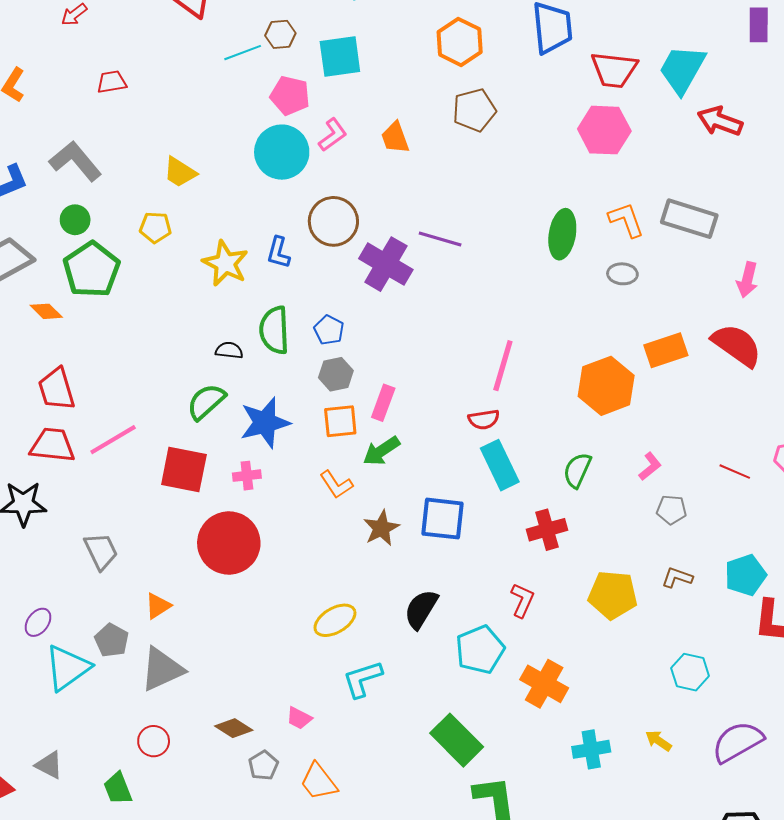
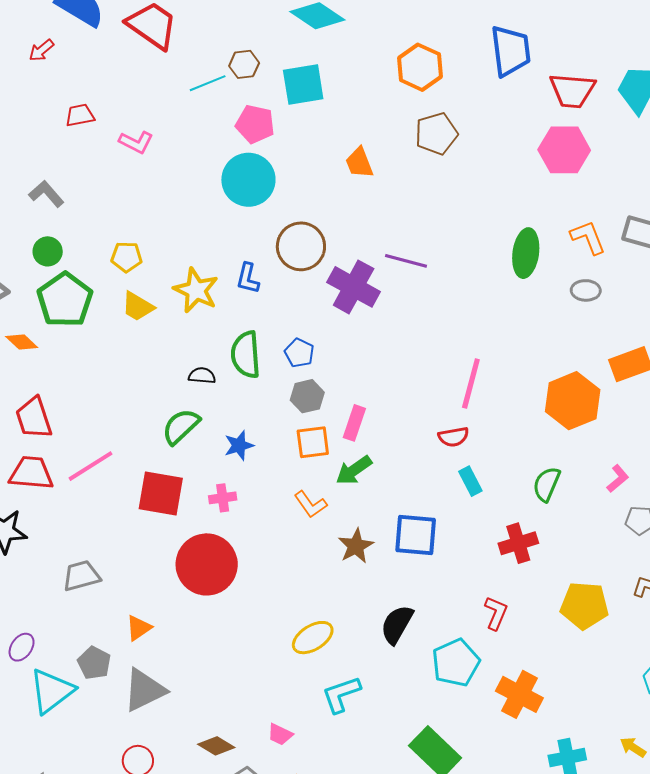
pink L-shape: (333, 135) -> (136, 142), moved, turned 64
gray L-shape: (75, 161) -> (46, 194), size x0.7
yellow trapezoid: (180, 172) -> (138, 306), moved
blue star: (265, 423) -> (239, 445), size x0.6
cyan rectangle: (500, 465) -> (470, 481), size x0.6
gray trapezoid: (101, 551) -> (81, 576), turned -78

